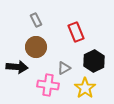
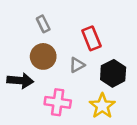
gray triangle: (64, 68) -> (77, 65), moved

